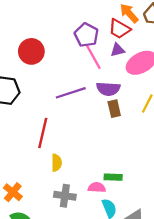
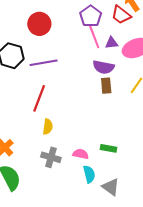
purple triangle: (118, 50) -> (112, 43), moved
purple line: (71, 93) -> (44, 63), moved
green rectangle: (113, 177) -> (108, 148), moved

